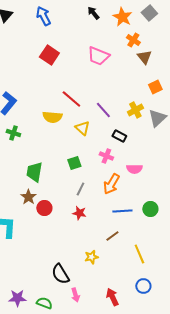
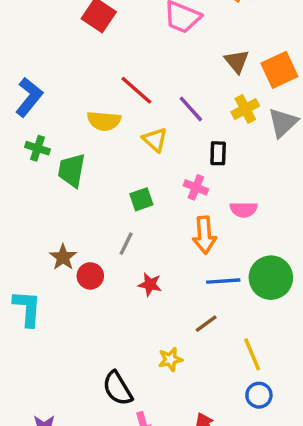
brown triangle: (144, 57) -> (237, 61), moved
orange square: (155, 87) -> (279, 70), size x1.5
black rectangle: (119, 136) -> (218, 153), turned 64
green trapezoid: (34, 172) -> (72, 170), moved
orange arrow: (111, 184) -> (204, 235), turned -35
gray line: (80, 189) -> (126, 244), moved
green circle: (150, 209) -> (271, 278), size x1.6
blue circle: (143, 286) -> (259, 395), moved

